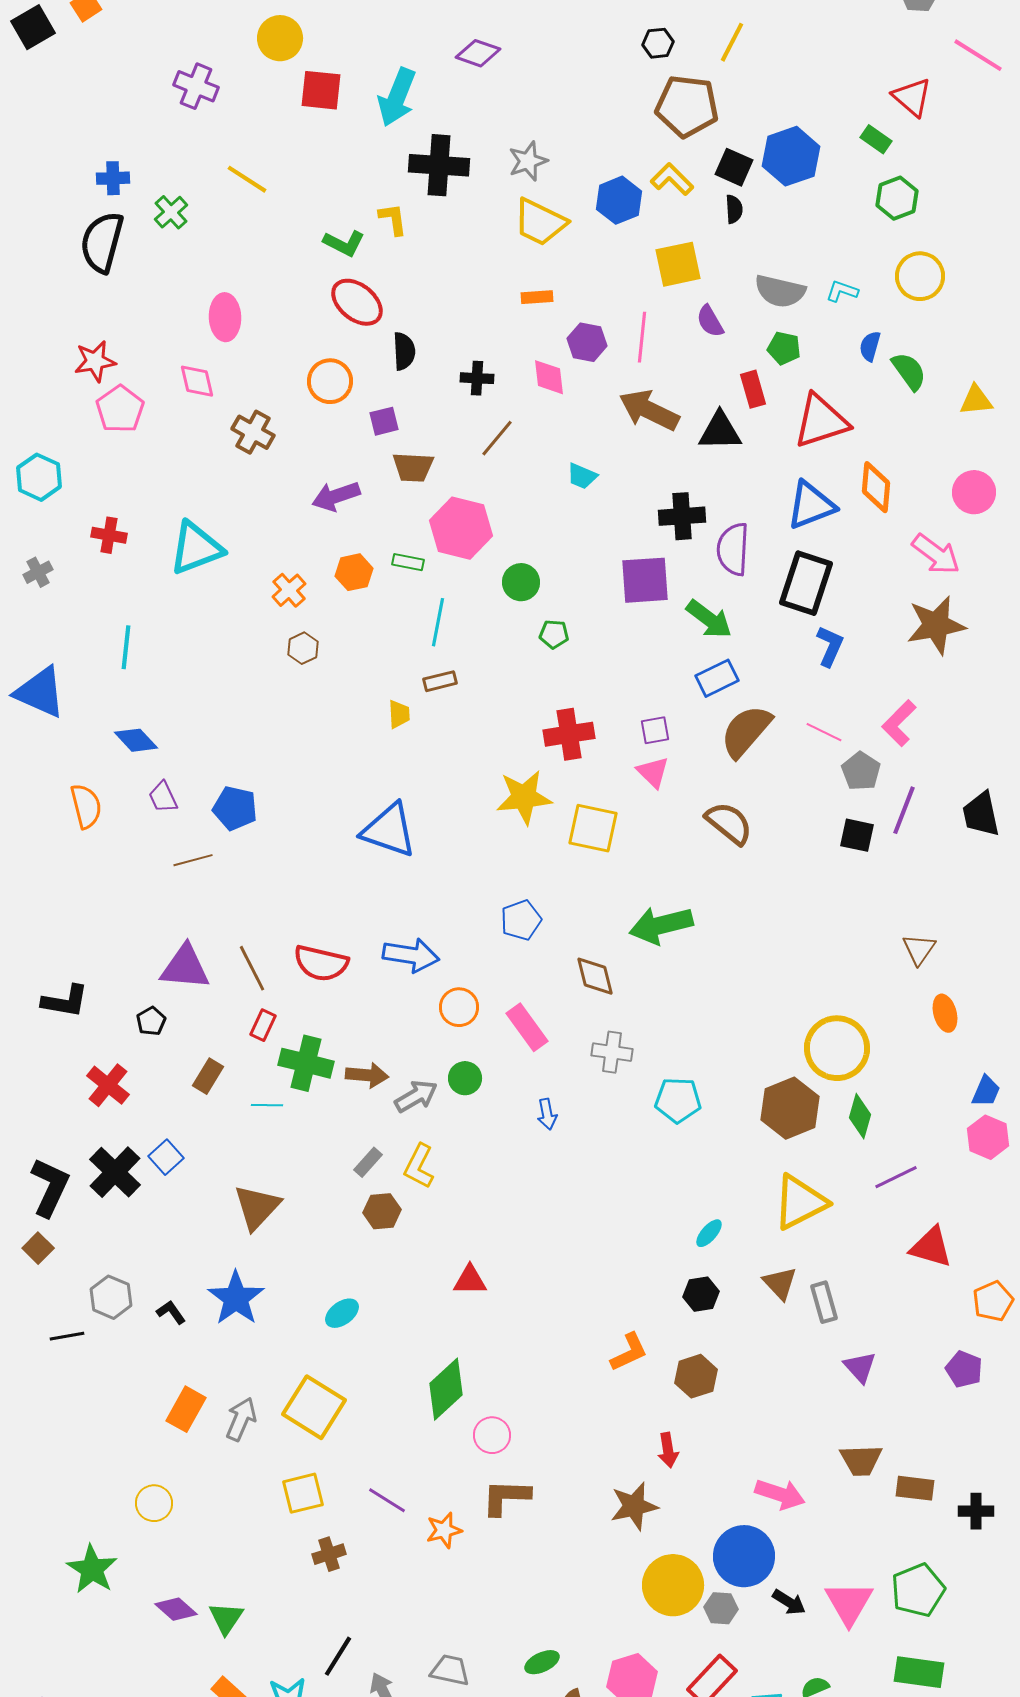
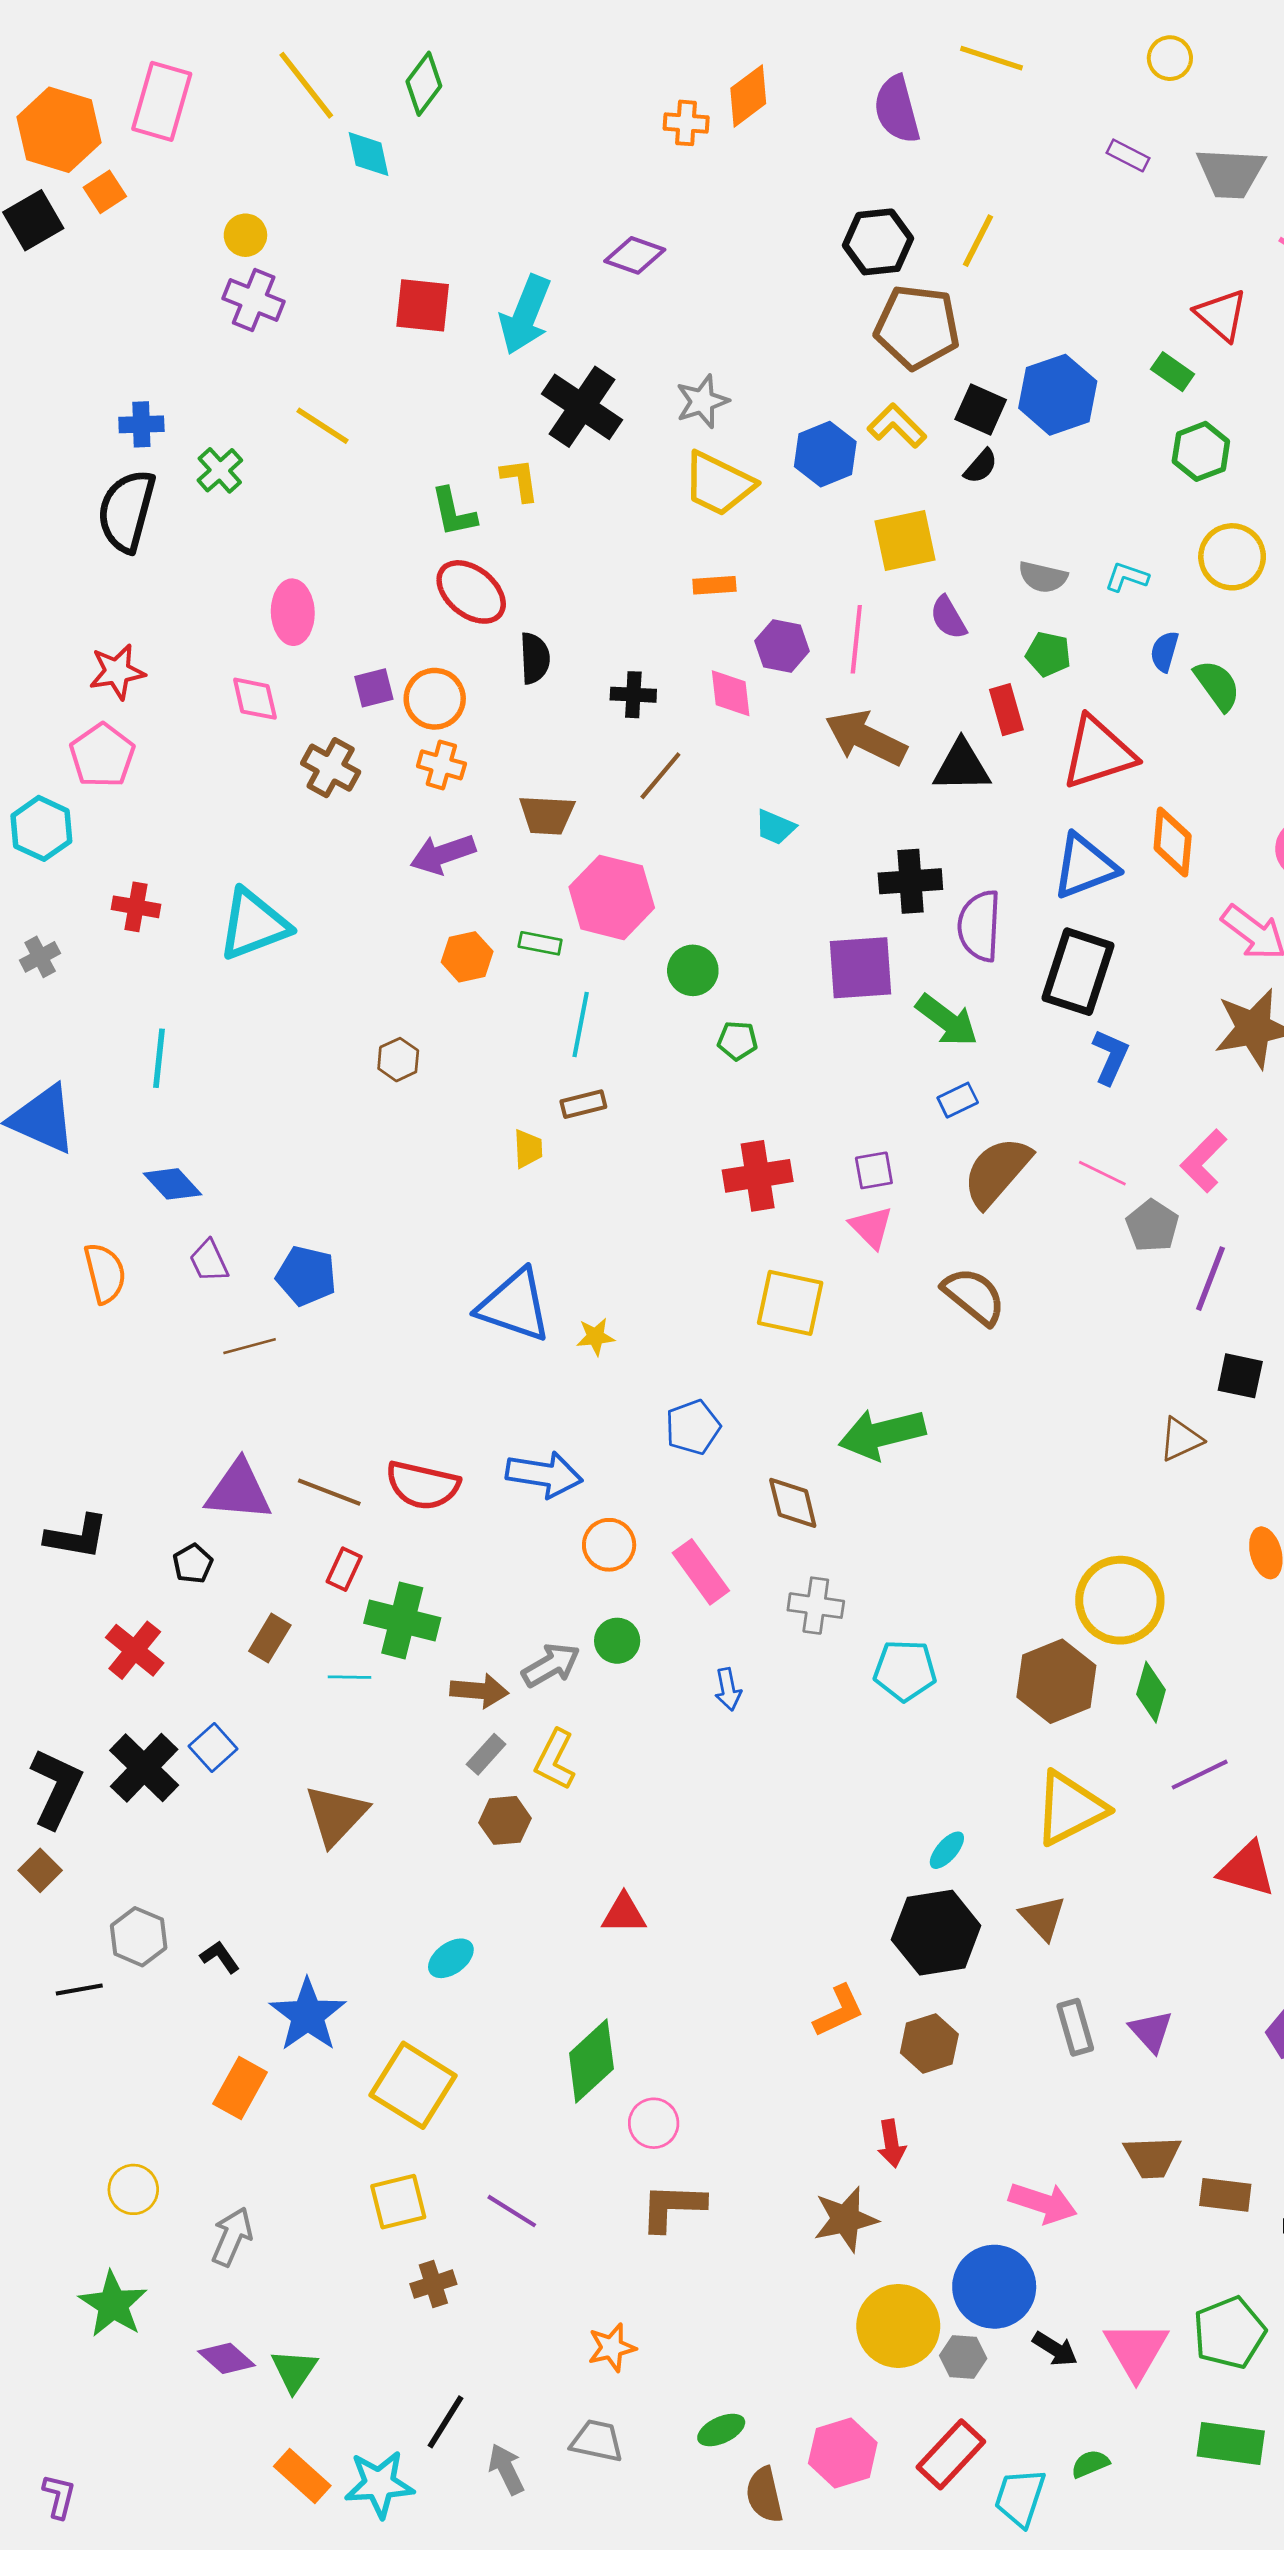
yellow circle: (280, 38) -> (245, 235), moved, size x0.7
black hexagon: (658, 43) -> (878, 242), size x1.6
black cross: (439, 165) -> (582, 407), turned 30
black semicircle: (734, 209) -> (981, 466), turned 44
green L-shape: (344, 243) -> (454, 512), turned 51
gray semicircle: (780, 291) -> (1043, 577), size x0.7
pink pentagon: (120, 409) -> (102, 755), moved
purple square: (384, 421) -> (374, 688), moved
orange cross: (289, 590) -> (441, 765), moved, turned -32
blue rectangle: (717, 678) -> (958, 1100), size x0.7
yellow star: (524, 797) -> (596, 1337), moved, size x0.5
black square: (857, 835) -> (1240, 1376), moved
brown triangle: (919, 949) -> (1181, 1439), moved, turned 30
brown line: (252, 968) -> (329, 1492), turned -42
brown arrow: (367, 1075) -> (479, 1691), moved
black hexagon: (701, 1294) -> (936, 1933), size x1.8
blue star: (236, 1298) -> (308, 2015), moved
gray rectangle: (824, 1302) -> (1075, 2027), moved
gray arrow: (241, 1419) -> (232, 2237), moved
yellow circle: (154, 1503) -> (133, 2189), moved
orange star: (444, 1530) -> (612, 2348), moved

